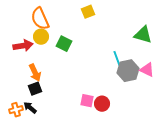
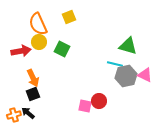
yellow square: (88, 12) -> (69, 17), moved
green triangle: (143, 35) -> (128, 46), moved
cyan line: (117, 59) -> (115, 64), turned -56
red circle: (102, 104) -> (99, 101), moved

